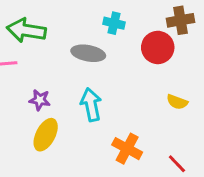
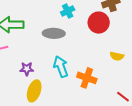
cyan cross: (114, 23) -> (68, 11), turned -32
orange cross: (127, 149) -> (87, 78), moved

